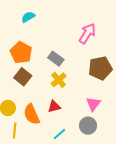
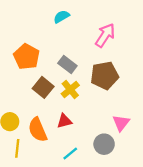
cyan semicircle: (28, 17) -> (62, 17), moved
brown pentagon: (100, 68) -> (104, 75), moved
brown square: (23, 77) -> (43, 87), moved
pink triangle: (93, 104) -> (121, 123), moved

